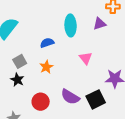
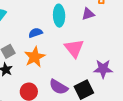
pink triangle: (86, 58) -> (74, 48), size x1.5
orange star: (46, 67) -> (35, 57), size x1.5

